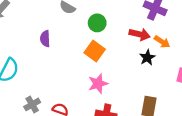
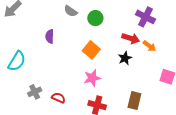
green circle: (97, 23) -> (95, 18), moved
black star: (147, 57) -> (125, 58), moved

